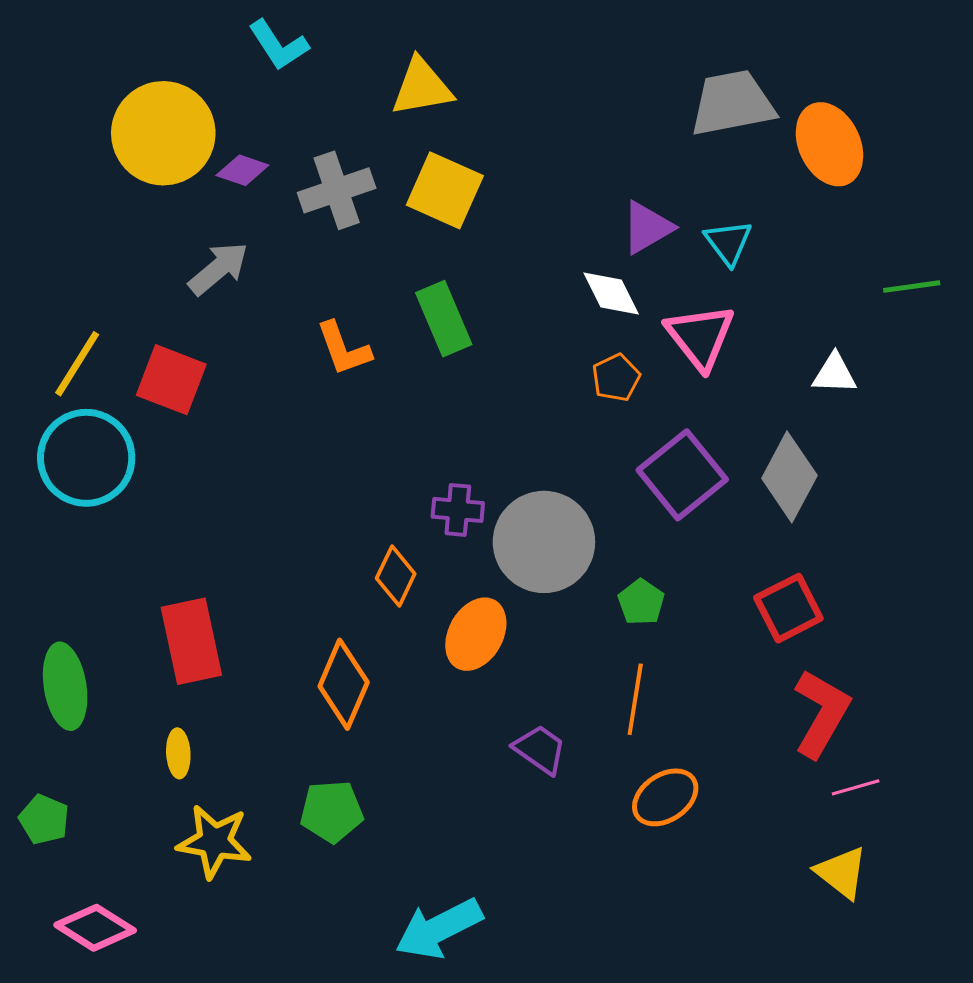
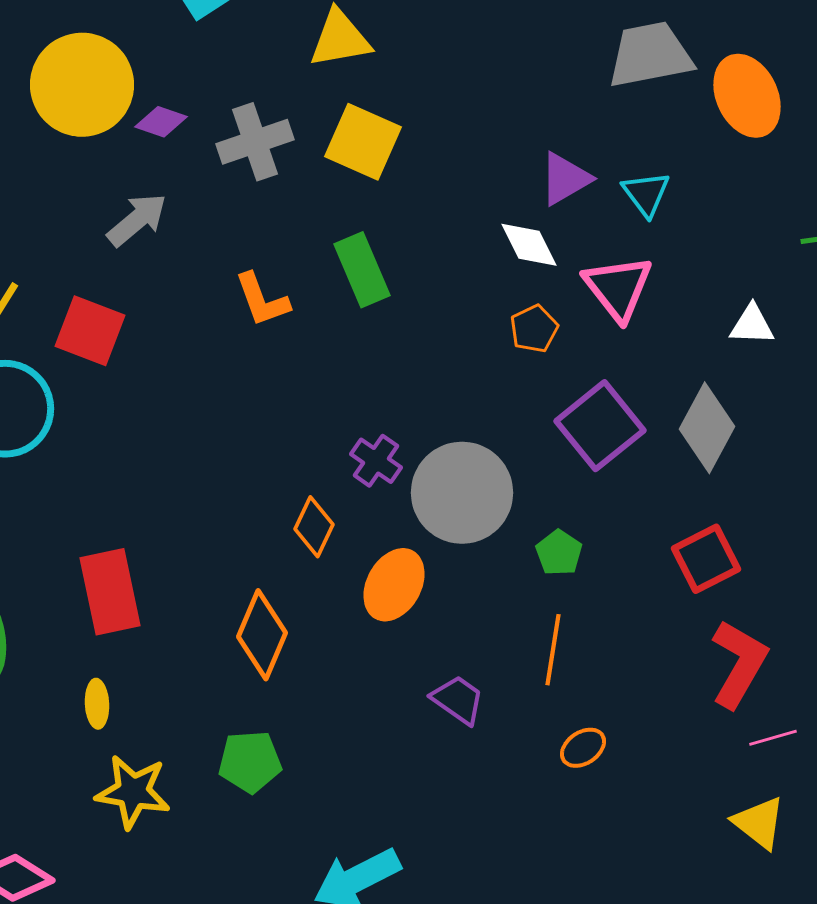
purple cross: (458, 510) -> (376, 461), turned 30
orange ellipse: (665, 797) -> (583, 748), size x0.7

